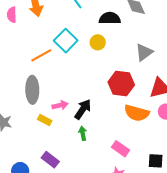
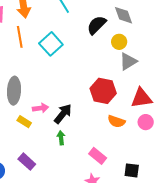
black semicircle: (110, 18) -> (97, 25), turned -50
yellow circle: (98, 42) -> (119, 42), moved
orange line: (41, 55) -> (20, 37), moved, turned -75
orange semicircle: (137, 113) -> (116, 121), size x0.7

